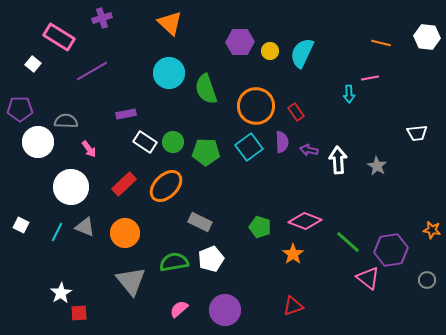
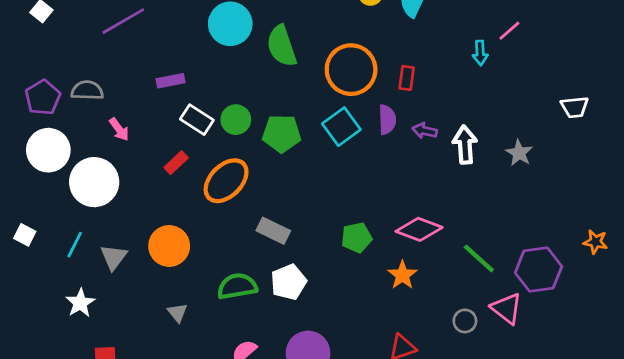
pink line: (370, 78) -> (509, 31), turned -30
purple pentagon: (20, 109) -> (43, 97), moved, turned -30
red rectangle: (296, 112) -> (407, 78), turned 42
white circle: (38, 142) -> (48, 150), moved
red rectangle: (124, 184) -> (176, 163), moved, size x0.7
gray triangle: (85, 227) -> (114, 257), moved, turned 45
green pentagon: (260, 227) -> (357, 238), turned -30
gray circle: (427, 280) -> (465, 321), moved
gray triangle: (131, 281) -> (177, 313), size x0.5
white star: (61, 293) -> (80, 303), moved

